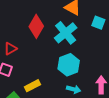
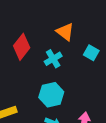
cyan cross: (66, 33) -> (53, 59), size x0.7

